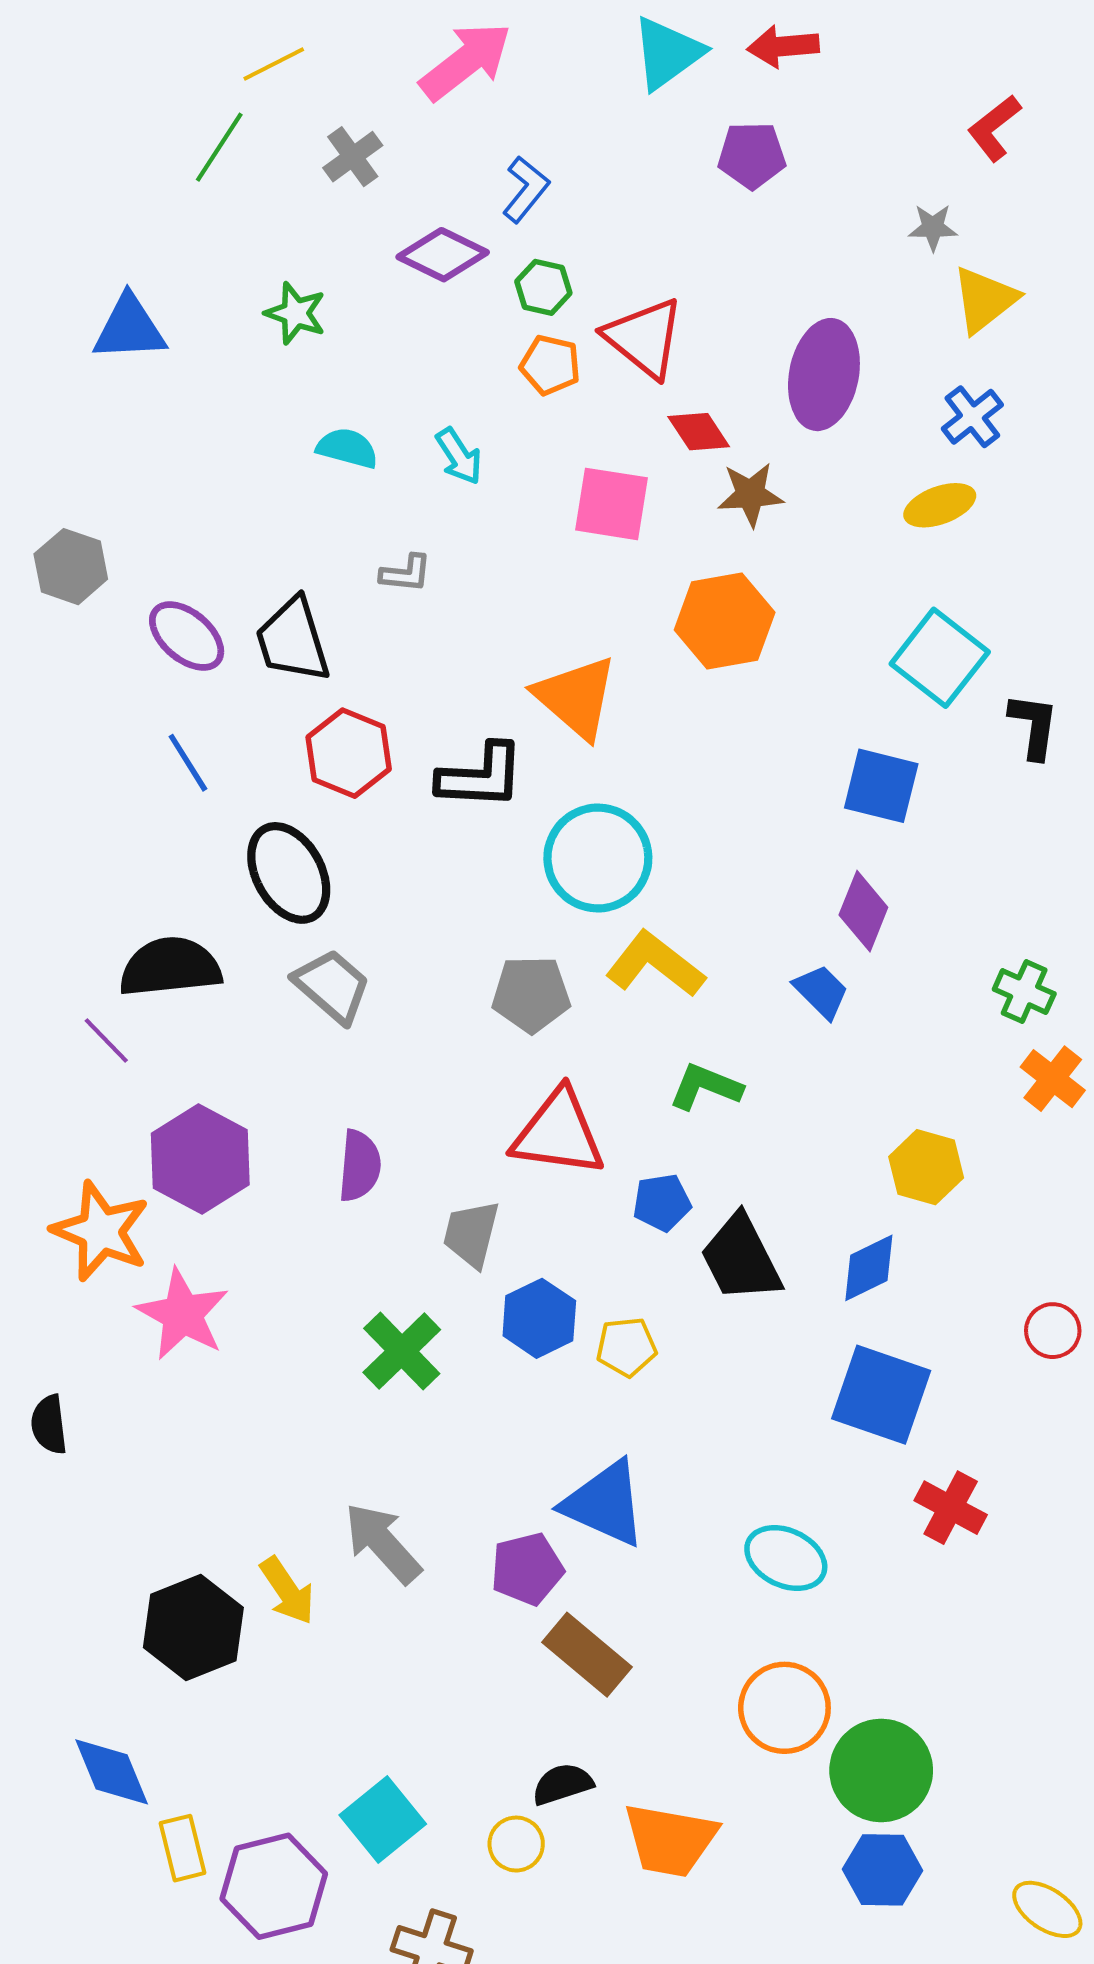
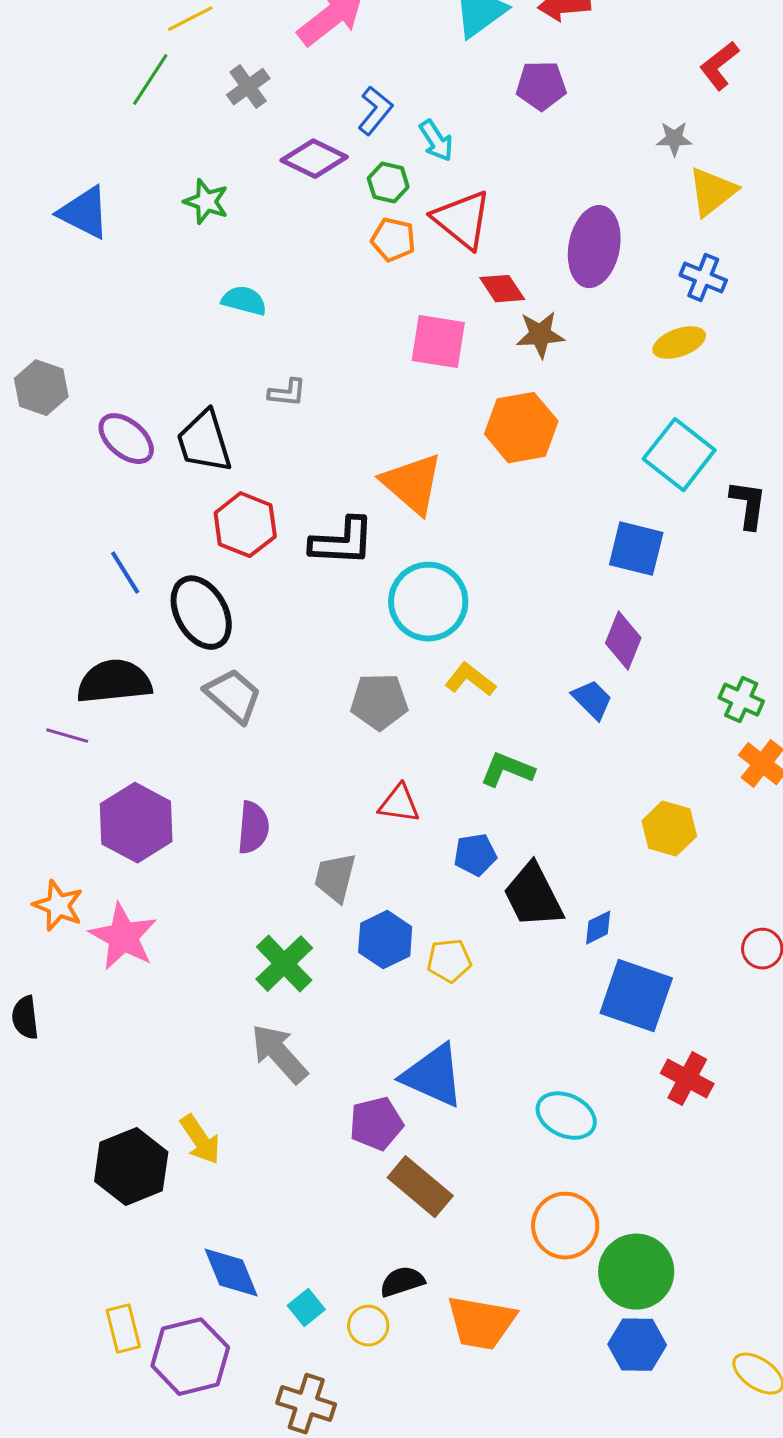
blue triangle: (129, 328) -> (84, 213), turned 30
blue cross: (972, 417) -> (703, 278), turned -30
cyan arrow: (459, 456) -> (436, 141), moved
blue line: (188, 763) -> (125, 573), moved
yellow L-shape: (655, 964) -> (470, 680), size x0.7
purple line: (106, 1040) -> (67, 736), turned -30
red triangle: (558, 1133) -> (399, 804), size x0.6
orange star: (101, 1231) -> (58, 906), moved, size x0.7
blue diamond: (869, 1268) -> (598, 928), moved, size x0.7
gray arrow: (383, 1543) -> (279, 1054), moved
blue diamond: (112, 1772) -> (231, 1273), moved
cyan square: (383, 1820) -> (306, 1308), moved, size x0.6

